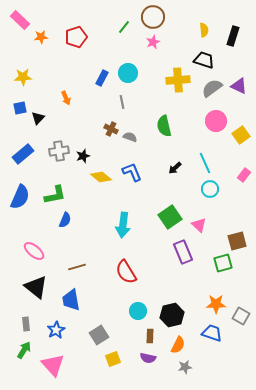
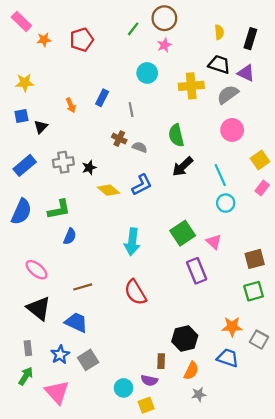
cyan circle: (128, 73) -> (147, 73), moved
blue rectangle: (102, 78) -> (102, 98), moved
purple triangle: (239, 86) -> (246, 73), moved
yellow square: (241, 135) -> (260, 160), moved
black arrow: (175, 168) -> (183, 167), moved, size x1.5
blue L-shape: (132, 172) -> (142, 185), turned 85
green square: (223, 263) -> (254, 291), moved
blue trapezoid: (71, 300) -> (76, 322), turned 125
cyan circle: (138, 311) -> (124, 388), moved
gray square: (99, 335) -> (88, 360), moved
purple semicircle: (148, 358) -> (149, 380), moved
yellow square: (113, 359) -> (146, 405), moved

